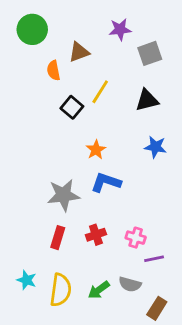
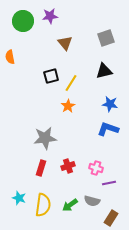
purple star: (120, 29) -> (50, 16), moved
brown triangle: (79, 52) -> (65, 43), moved, turned -49
orange semicircle: (53, 70) -> (10, 57), moved
yellow line: (100, 92) -> (71, 83), moved
black square: (72, 107) -> (51, 76), turned 35
blue L-shape: (106, 182) -> (108, 129), moved

